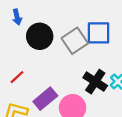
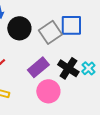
purple rectangle: (45, 99) -> (38, 67), moved

